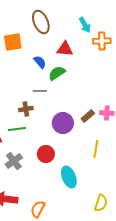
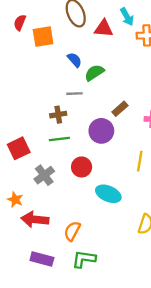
red triangle: (65, 49) -> (104, 28), moved
brown rectangle: (88, 116) -> (120, 109), moved
green line: (17, 129) -> (59, 139), moved
cyan ellipse: (69, 177) -> (108, 194), turned -45

